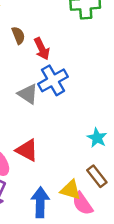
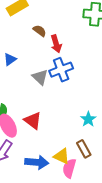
brown semicircle: (18, 35) -> (40, 31), turned -40
blue arrow: (40, 202) -> (37, 162), turned 85
pink semicircle: (82, 204) -> (69, 168), turned 42

